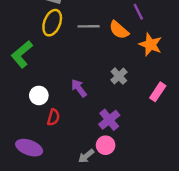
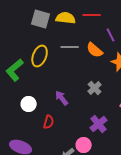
yellow ellipse: (52, 23) -> (40, 56), moved
red semicircle: (53, 117) -> (49, 122), moved
purple cross: (109, 120) -> (99, 124), moved

